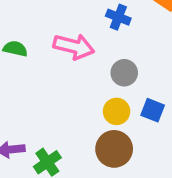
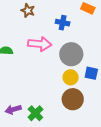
gray circle: (124, 73) -> (71, 54), size x1.5

